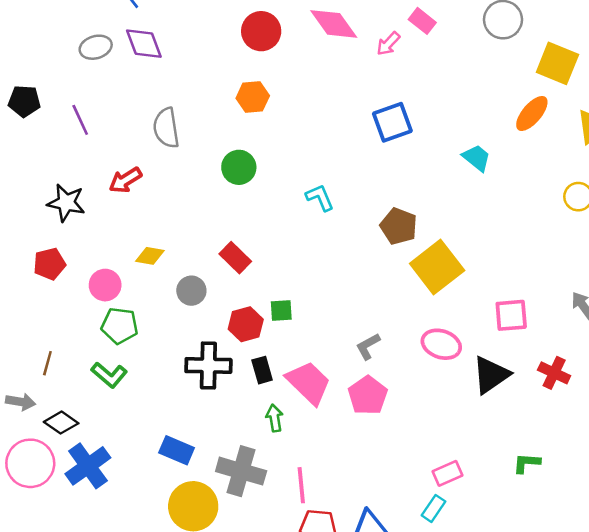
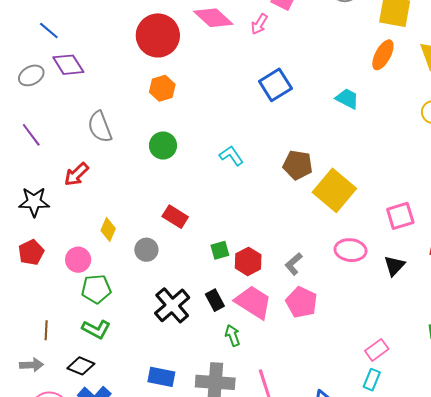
red circle: (261, 31) -> (158, 35), size x1.4
yellow diamond: (150, 256) -> (108, 229), turned -65
red hexagon: (246, 324) -> (248, 261), moved
black cross: (208, 366) -> (172, 305), turned -30
black triangle: (491, 375) -> (394, 266), size x0.7
black diamond: (61, 423) -> (81, 366), moved

